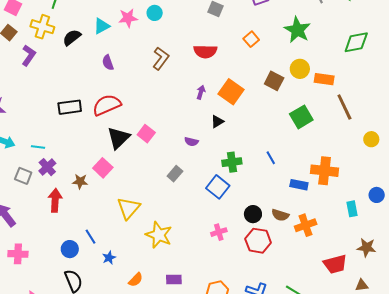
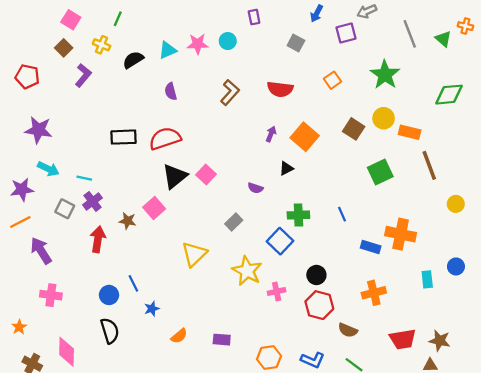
yellow cross: (42, 27) -> (102, 45), size x0.7
yellow triangle: (129, 208) -> (194, 254), moved
brown semicircle: (280, 215) -> (348, 330), moved
yellow star: (159, 235) -> (247, 271), moved
brown star: (366, 247) -> (440, 341), moved

